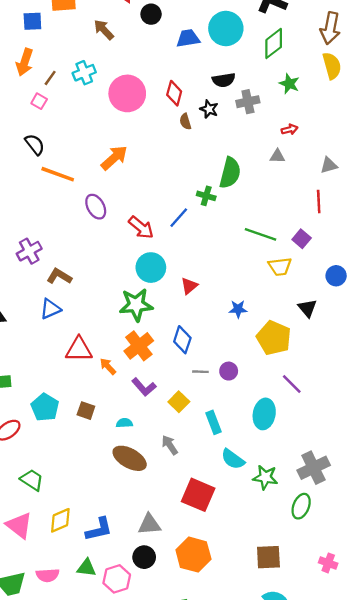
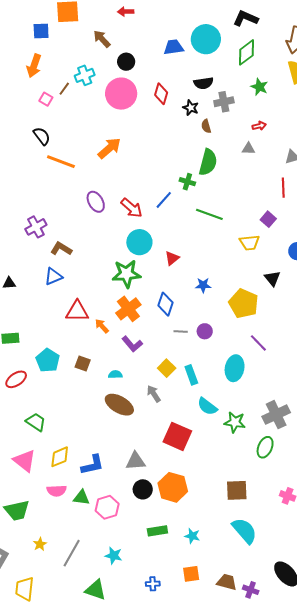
black circle: (151, 14) -> (126, 62), moved
brown line: (50, 78) -> (64, 89), moved
brown semicircle: (185, 122) -> (206, 126), moved
purple ellipse: (96, 207) -> (96, 202), moved
green line: (261, 234) -> (209, 214), moved
blue star: (238, 309) -> (203, 285), moved
yellow square: (179, 402) -> (167, 368), moved
black circle: (144, 557) -> (143, 489), moved
pink semicircle: (48, 575) -> (57, 491), moved

